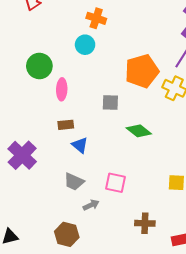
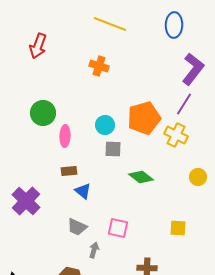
cyan circle: (85, 45) -> (105, 125), moved
gray arrow: (91, 205) -> (94, 250), turned -49

